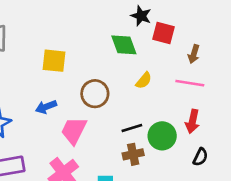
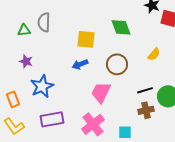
green diamond: (124, 45) -> (121, 27), moved
blue arrow: (46, 107) -> (80, 64), moved

